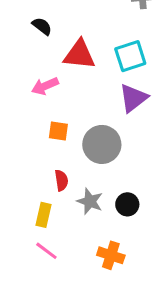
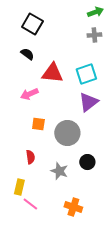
red semicircle: (61, 180) -> (30, 157), moved
black circle: (127, 204) -> (87, 162), moved
yellow rectangle: (43, 215) -> (19, 187), moved

